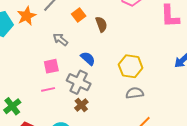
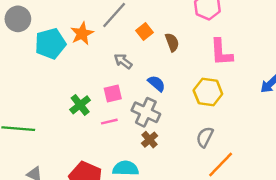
pink L-shape: (170, 16) -> (221, 52), moved
gray semicircle: (135, 93) -> (205, 137), moved, turned -54
green cross: (12, 106) -> (80, 105), moved

